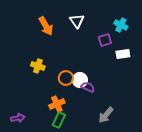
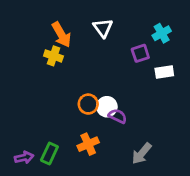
cyan cross: (121, 25) -> (162, 33), turned 32
yellow cross: (38, 66) -> (53, 56), moved
orange cross: (57, 104) -> (88, 144), moved
green rectangle: (59, 120) -> (49, 153), moved

